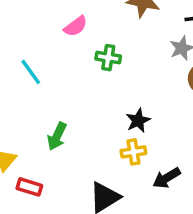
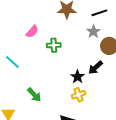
green arrow: (57, 136) -> (34, 95), turned -56
black arrow: (167, 178) -> (96, 68), moved

